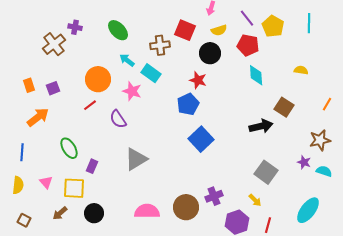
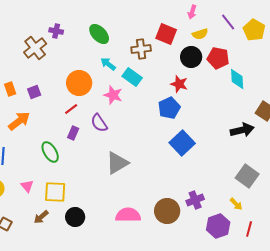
red pentagon: (248, 45) -> (218, 58), moved
purple rectangle: (92, 166) -> (73, 133), moved

